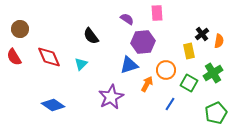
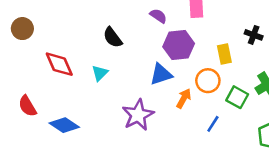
black cross: (202, 34) -> (254, 35), turned -32
yellow rectangle: (189, 51) -> (224, 54), moved
red semicircle: (14, 57) -> (27, 106), moved

